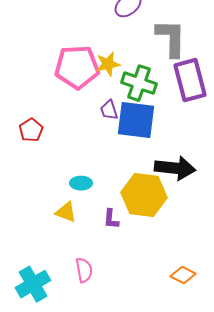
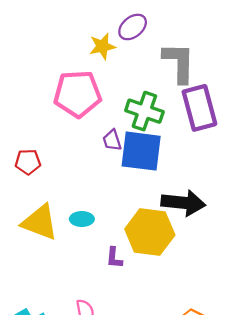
yellow star: (108, 64) -> (102, 46), moved
red pentagon: (31, 130) -> (28, 162), turned 30
yellow triangle: (66, 212) -> (40, 222), moved, size x1.6

